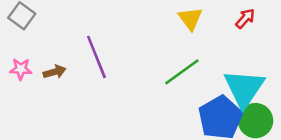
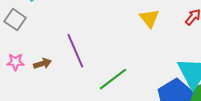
green line: (182, 72) -> (113, 79), moved

